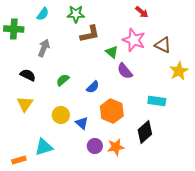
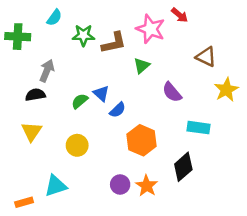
green star: (76, 14) -> (83, 35), moved
pink star: (134, 40) -> (150, 29), moved
gray arrow: (44, 48) -> (47, 71), moved
green triangle: (112, 52) -> (142, 66), turned 40
purple semicircle: (125, 71) -> (172, 92), moved
black semicircle: (28, 75) -> (35, 95), turned -35
blue triangle: (82, 123) -> (101, 93), moved
orange star: (116, 147) -> (147, 186), turned -30

